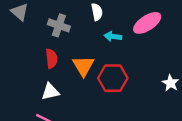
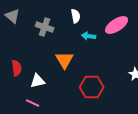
red semicircle: (52, 59) -> (17, 68), moved
red hexagon: (113, 78) -> (92, 87), moved

